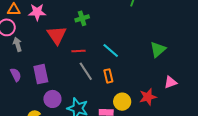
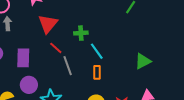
green cross: (82, 18) -> (81, 33), moved
red line: (79, 51) -> (56, 48), moved, turned 32
orange rectangle: (108, 76) -> (97, 72), moved

